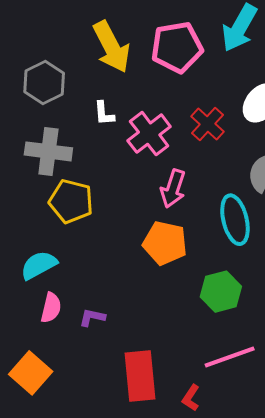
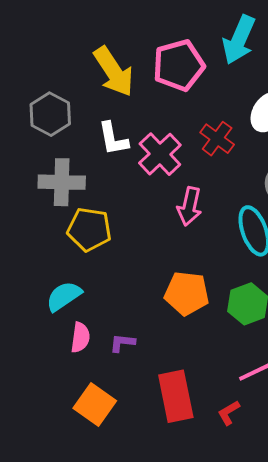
white L-shape: (104, 113) -> (113, 139), size x1.4
orange pentagon: (165, 243) -> (187, 293), moved
orange square: (31, 373) -> (95, 405), moved
red L-shape: (191, 398) -> (229, 413), turned 32

